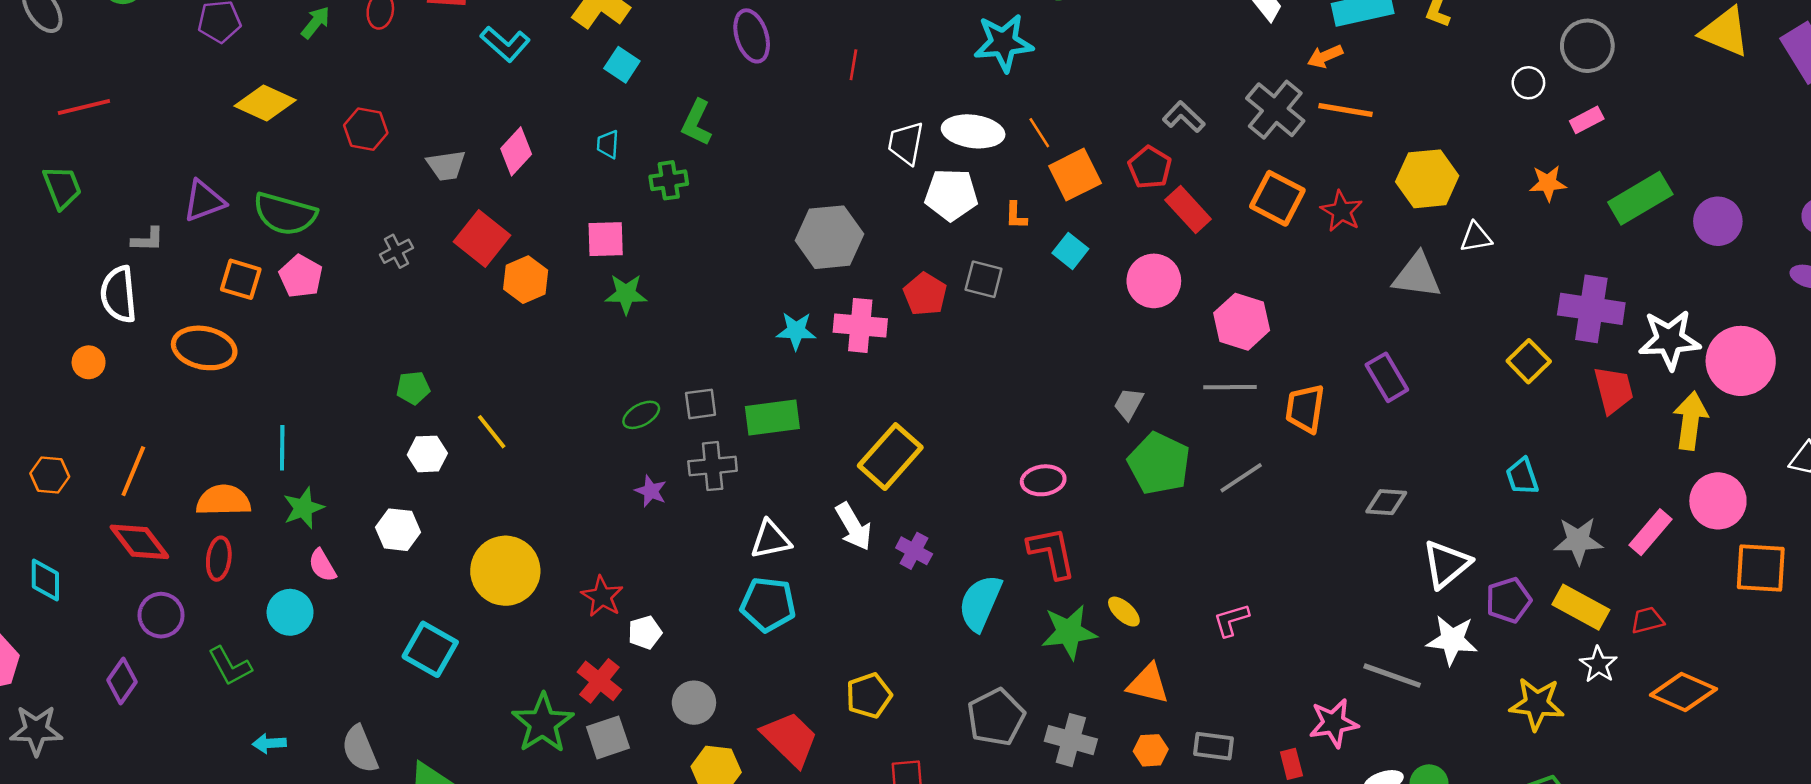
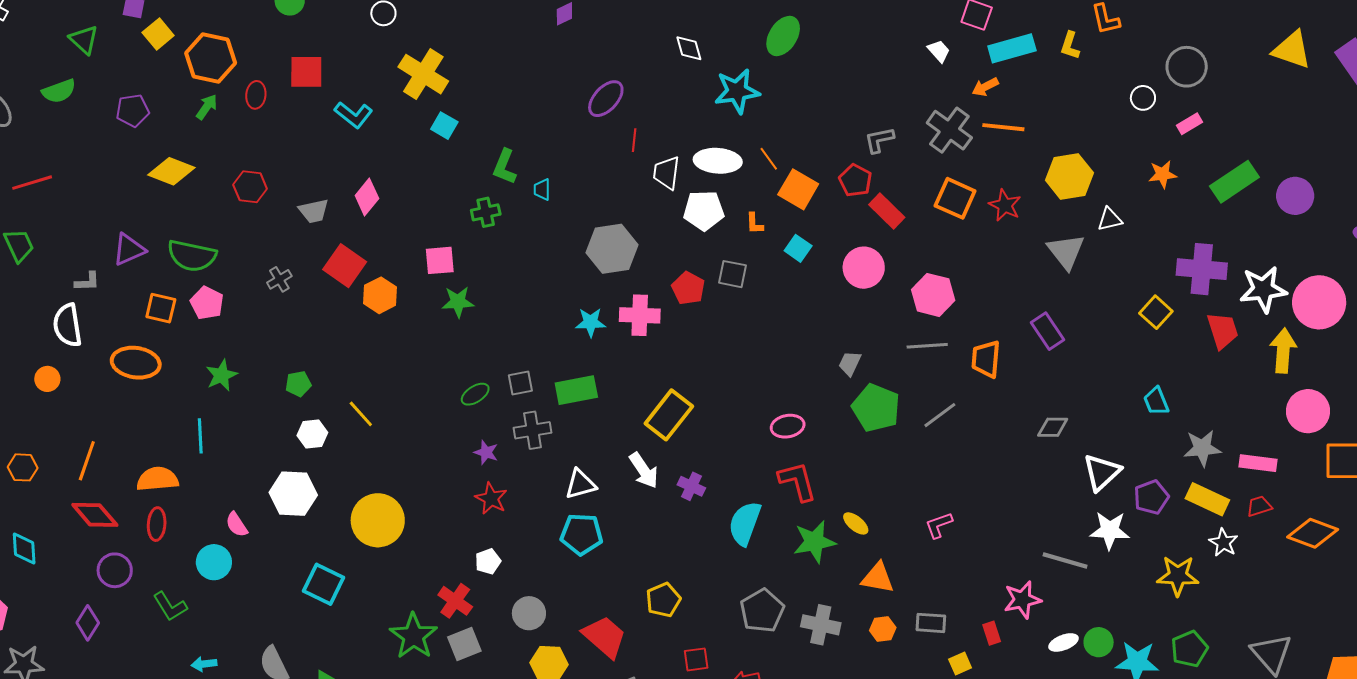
purple ellipse: (752, 36) -> (606, 99), moved, turned 63
red line: (853, 65) -> (634, 140), moved
gray L-shape: (1184, 117) -> (879, 140), turned -52
cyan trapezoid: (608, 144) -> (542, 189), moved
orange square: (1075, 175) -> (798, 189), turned -30
gray triangle: (1417, 276) -> (1066, 251), turned 48
green star: (303, 508) -> (221, 375), moved
white hexagon: (398, 530) -> (293, 494), size x1.4
pink rectangle: (1650, 532) -> (1258, 463), moved, turned 60
red star: (602, 597) -> (491, 498), moved
orange diamond: (1683, 692) -> (1313, 533), moved

